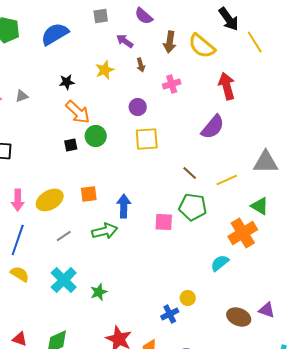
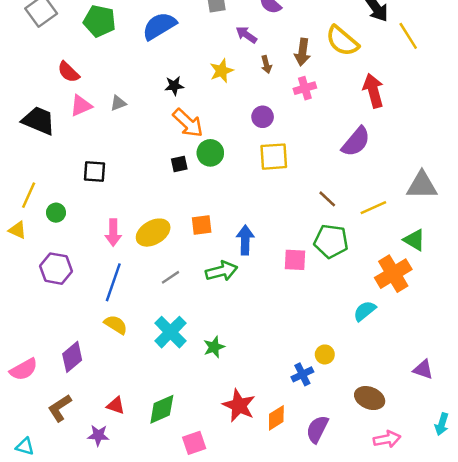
brown arrow: (170, 42) -> (302, 52), moved
brown ellipse: (239, 317) -> (370, 398), moved

